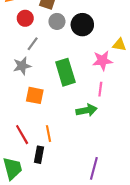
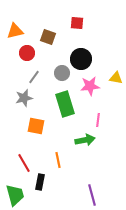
gray circle: (57, 21) -> (62, 73), moved
pink star: (102, 61) -> (90, 86), moved
orange line: (48, 134) -> (58, 160), moved
purple line: (94, 168) -> (92, 195), turned -30

